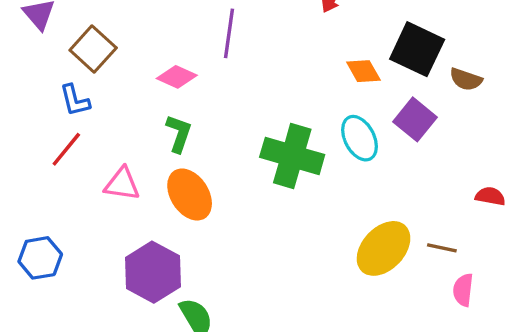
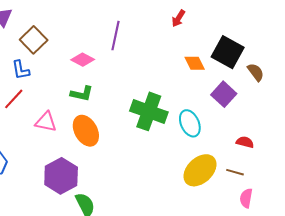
brown semicircle: (466, 79) -> (256, 72), turned -150
green L-shape: (179, 133) -> (82, 94), turned 80
cyan ellipse: (360, 138) -> (190, 123), moved
red semicircle: (490, 196) -> (245, 142), moved

